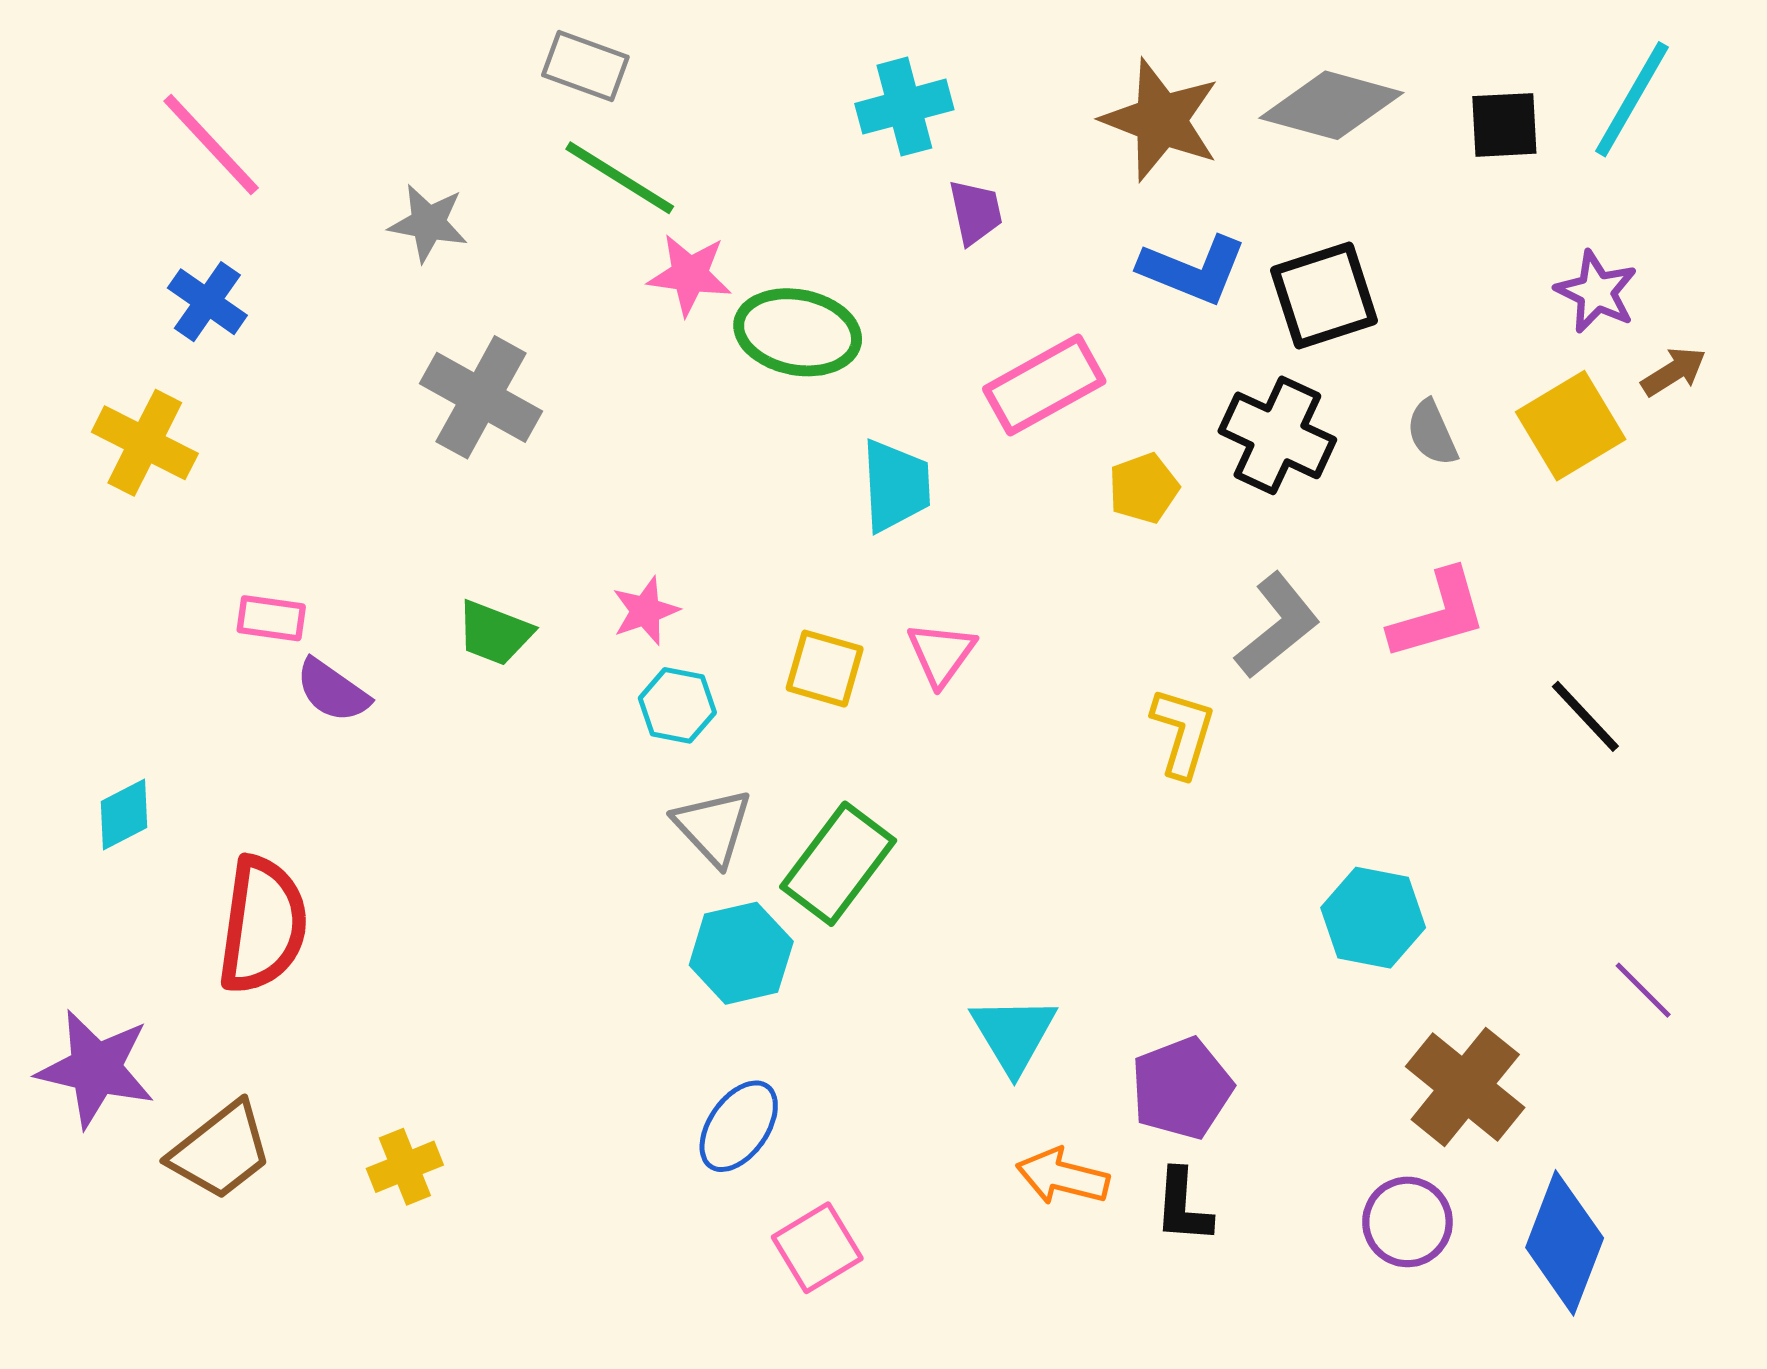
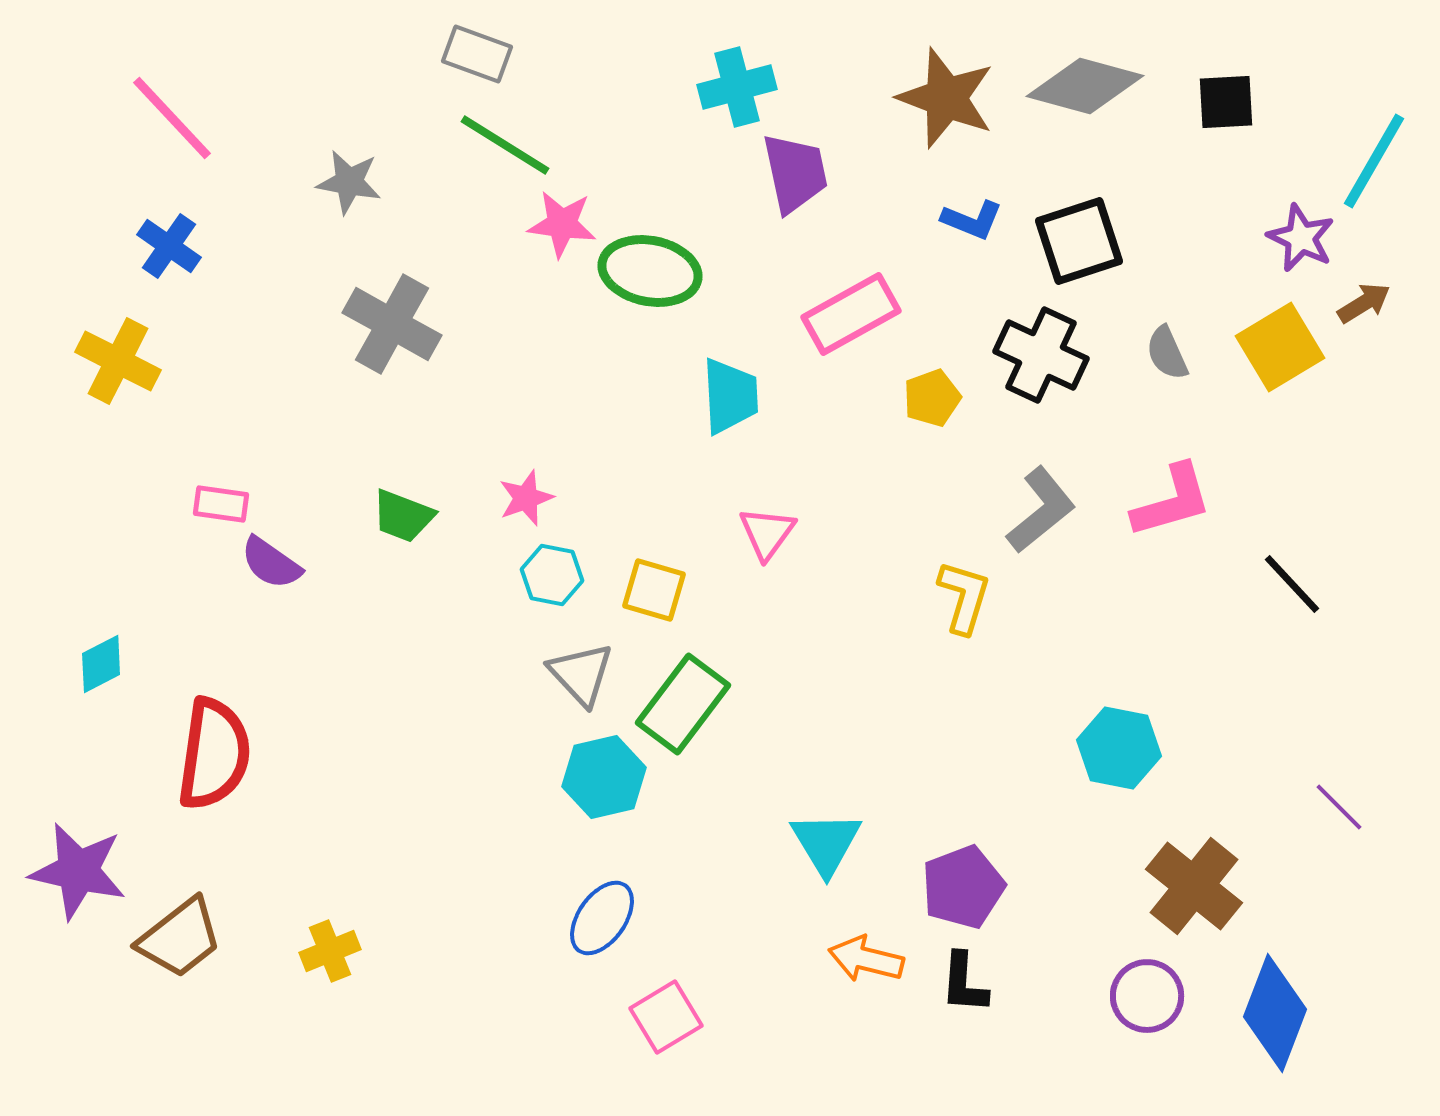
cyan line: (1632, 99) -> (1374, 161), moved
purple trapezoid: (976, 212) -> (795, 173), size x1.5
blue L-shape: (1193, 270) -> (972, 220), size x0.7
yellow square: (825, 669) -> (654, 590), moved

